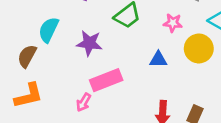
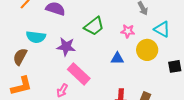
cyan semicircle: (49, 30) -> (36, 37), turned -108
pink rectangle: (106, 80) -> (79, 74), turned 65

